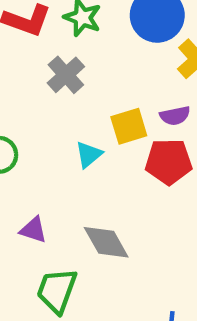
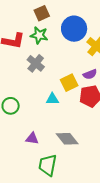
cyan triangle: (89, 155) -> (52, 99), turned 48

